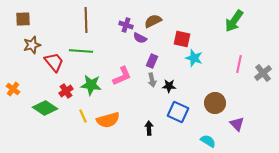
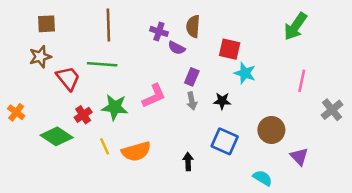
brown square: (23, 19) -> (47, 24), moved
brown semicircle: (153, 21) -> (193, 26), turned -60
gray cross: (263, 73) -> (332, 110), moved
black star: (169, 86) -> (222, 101), moved

